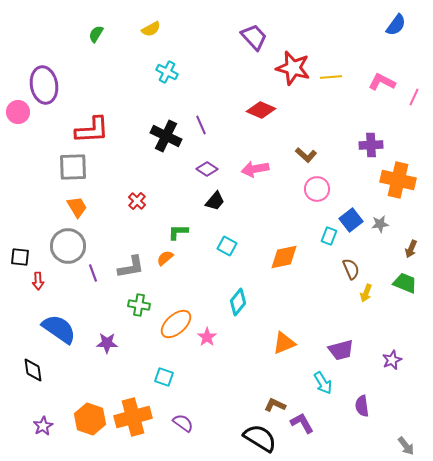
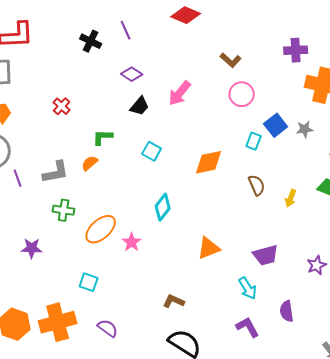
black cross: (166, 136) -> (91, 41), size x0.7
pink arrow: (255, 169) -> (180, 93), moved, turned -40
brown semicircle: (351, 269) -> (257, 185), moved
brown L-shape: (275, 405) -> (174, 301), moved
purple L-shape: (302, 423) -> (248, 327), moved

